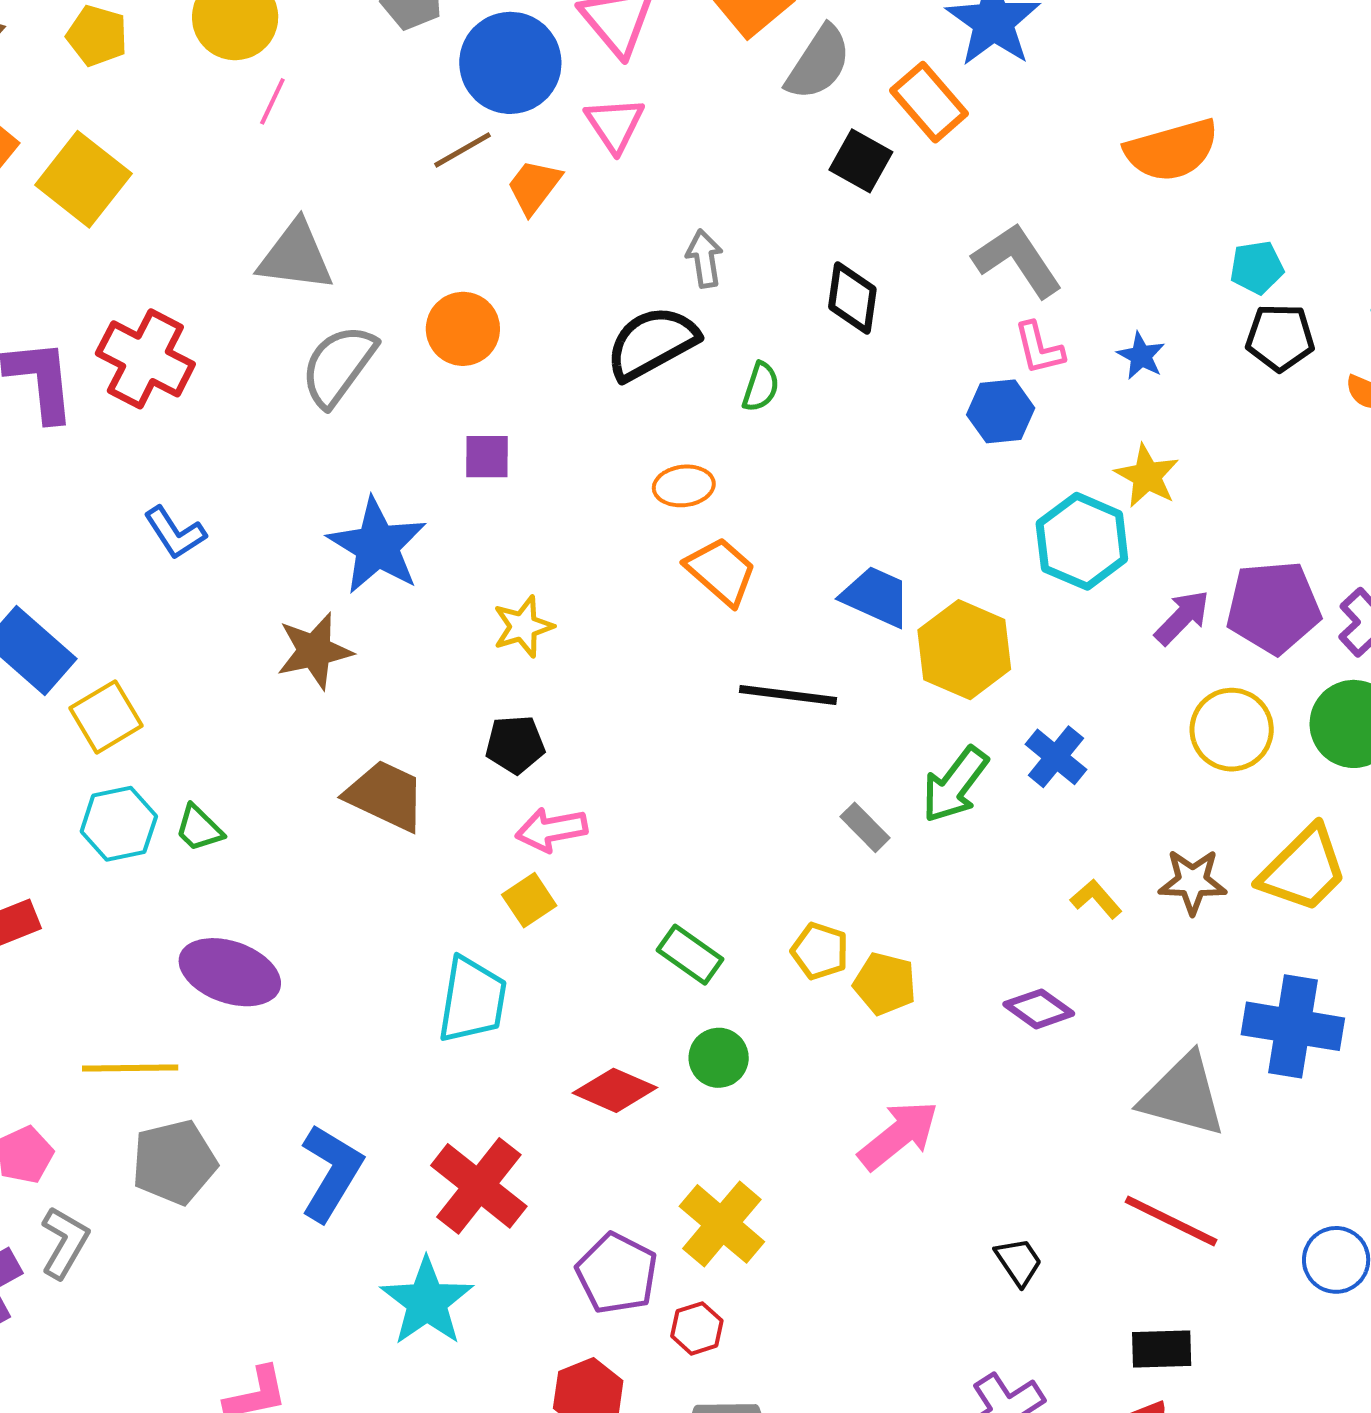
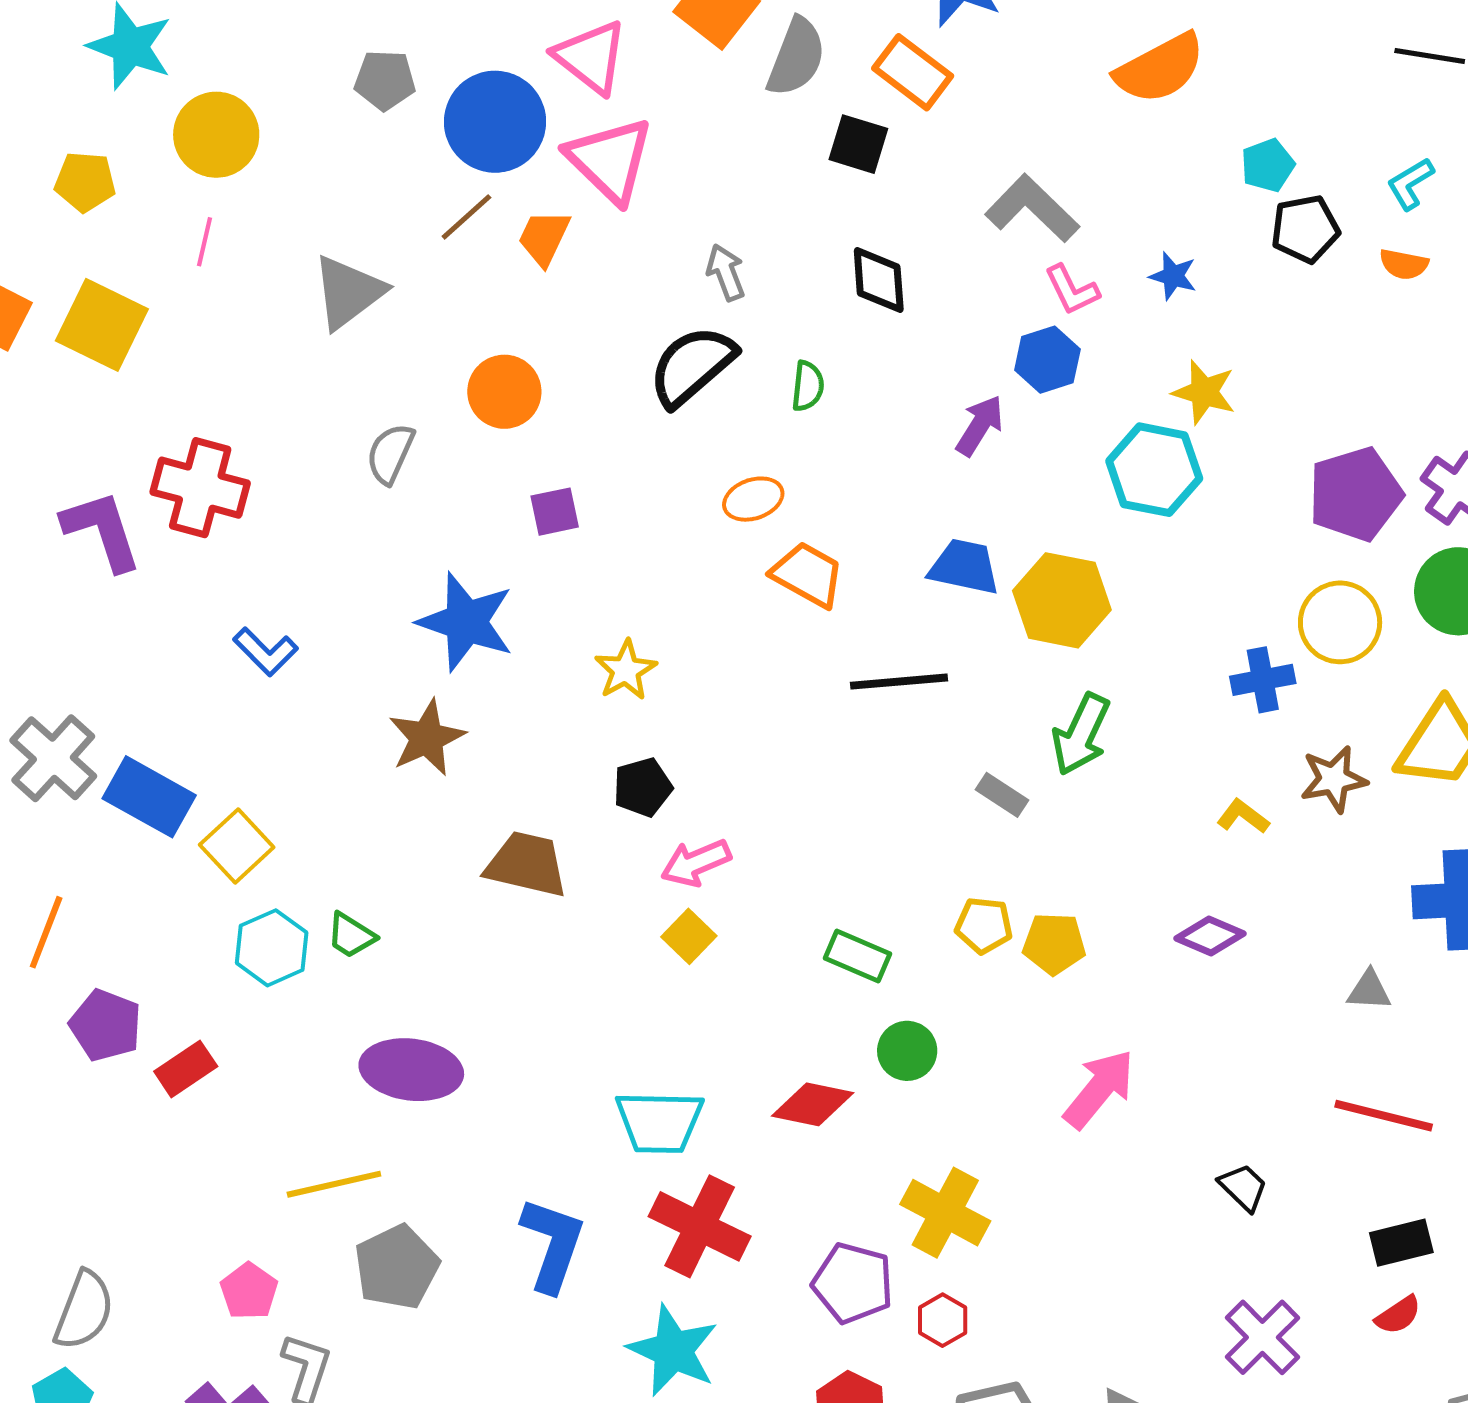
pink line: (272, 101) -> (204, 242), moved
pink triangle: (615, 124) -> (610, 160), size x1.5
gray triangle: (296, 256) -> (348, 292), moved, turned -32
gray semicircle: (338, 365) -> (390, 454), size x0.7
purple arrow: (1182, 617) -> (980, 425), moved
blue cross: (1056, 757) -> (1263, 680), moved, turned -38
cyan trapezoid: (472, 1000) -> (659, 1122), moved, turned 94
gray triangle: (1183, 1095) -> (1369, 990), size x0.5

